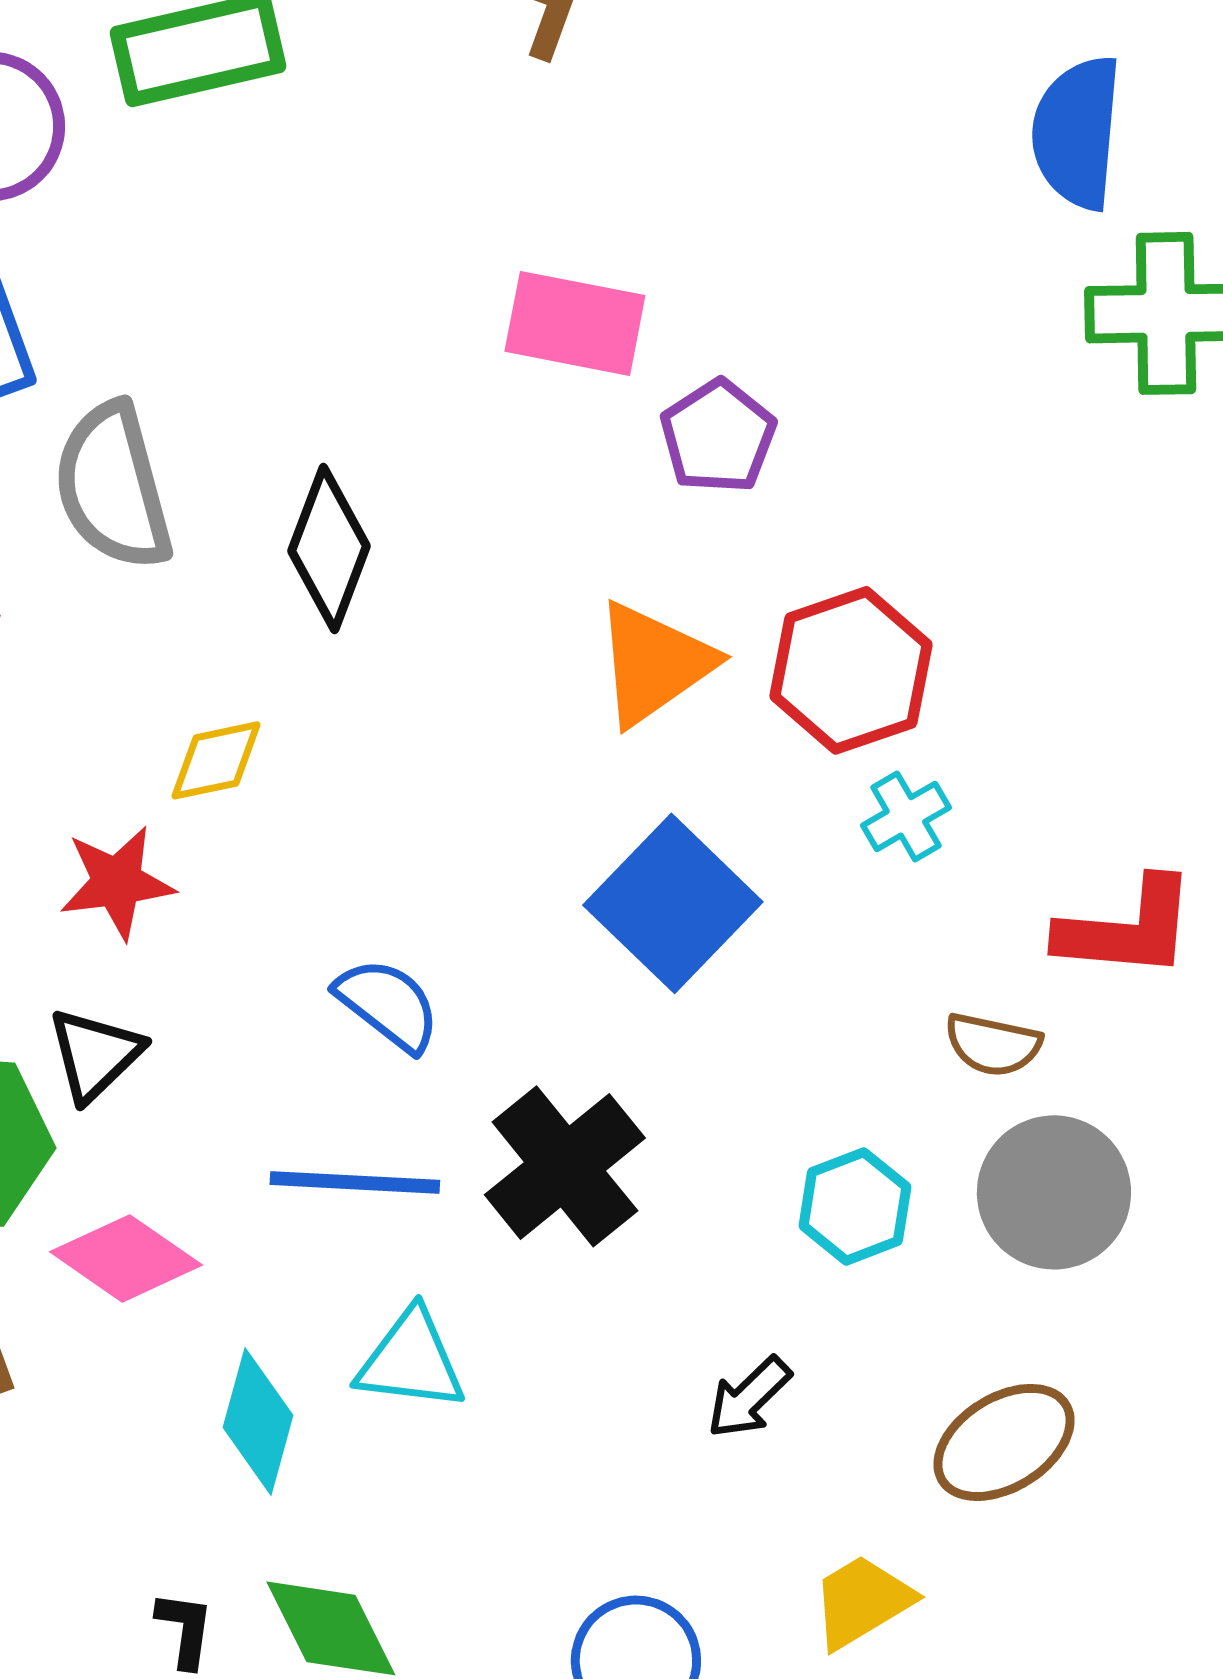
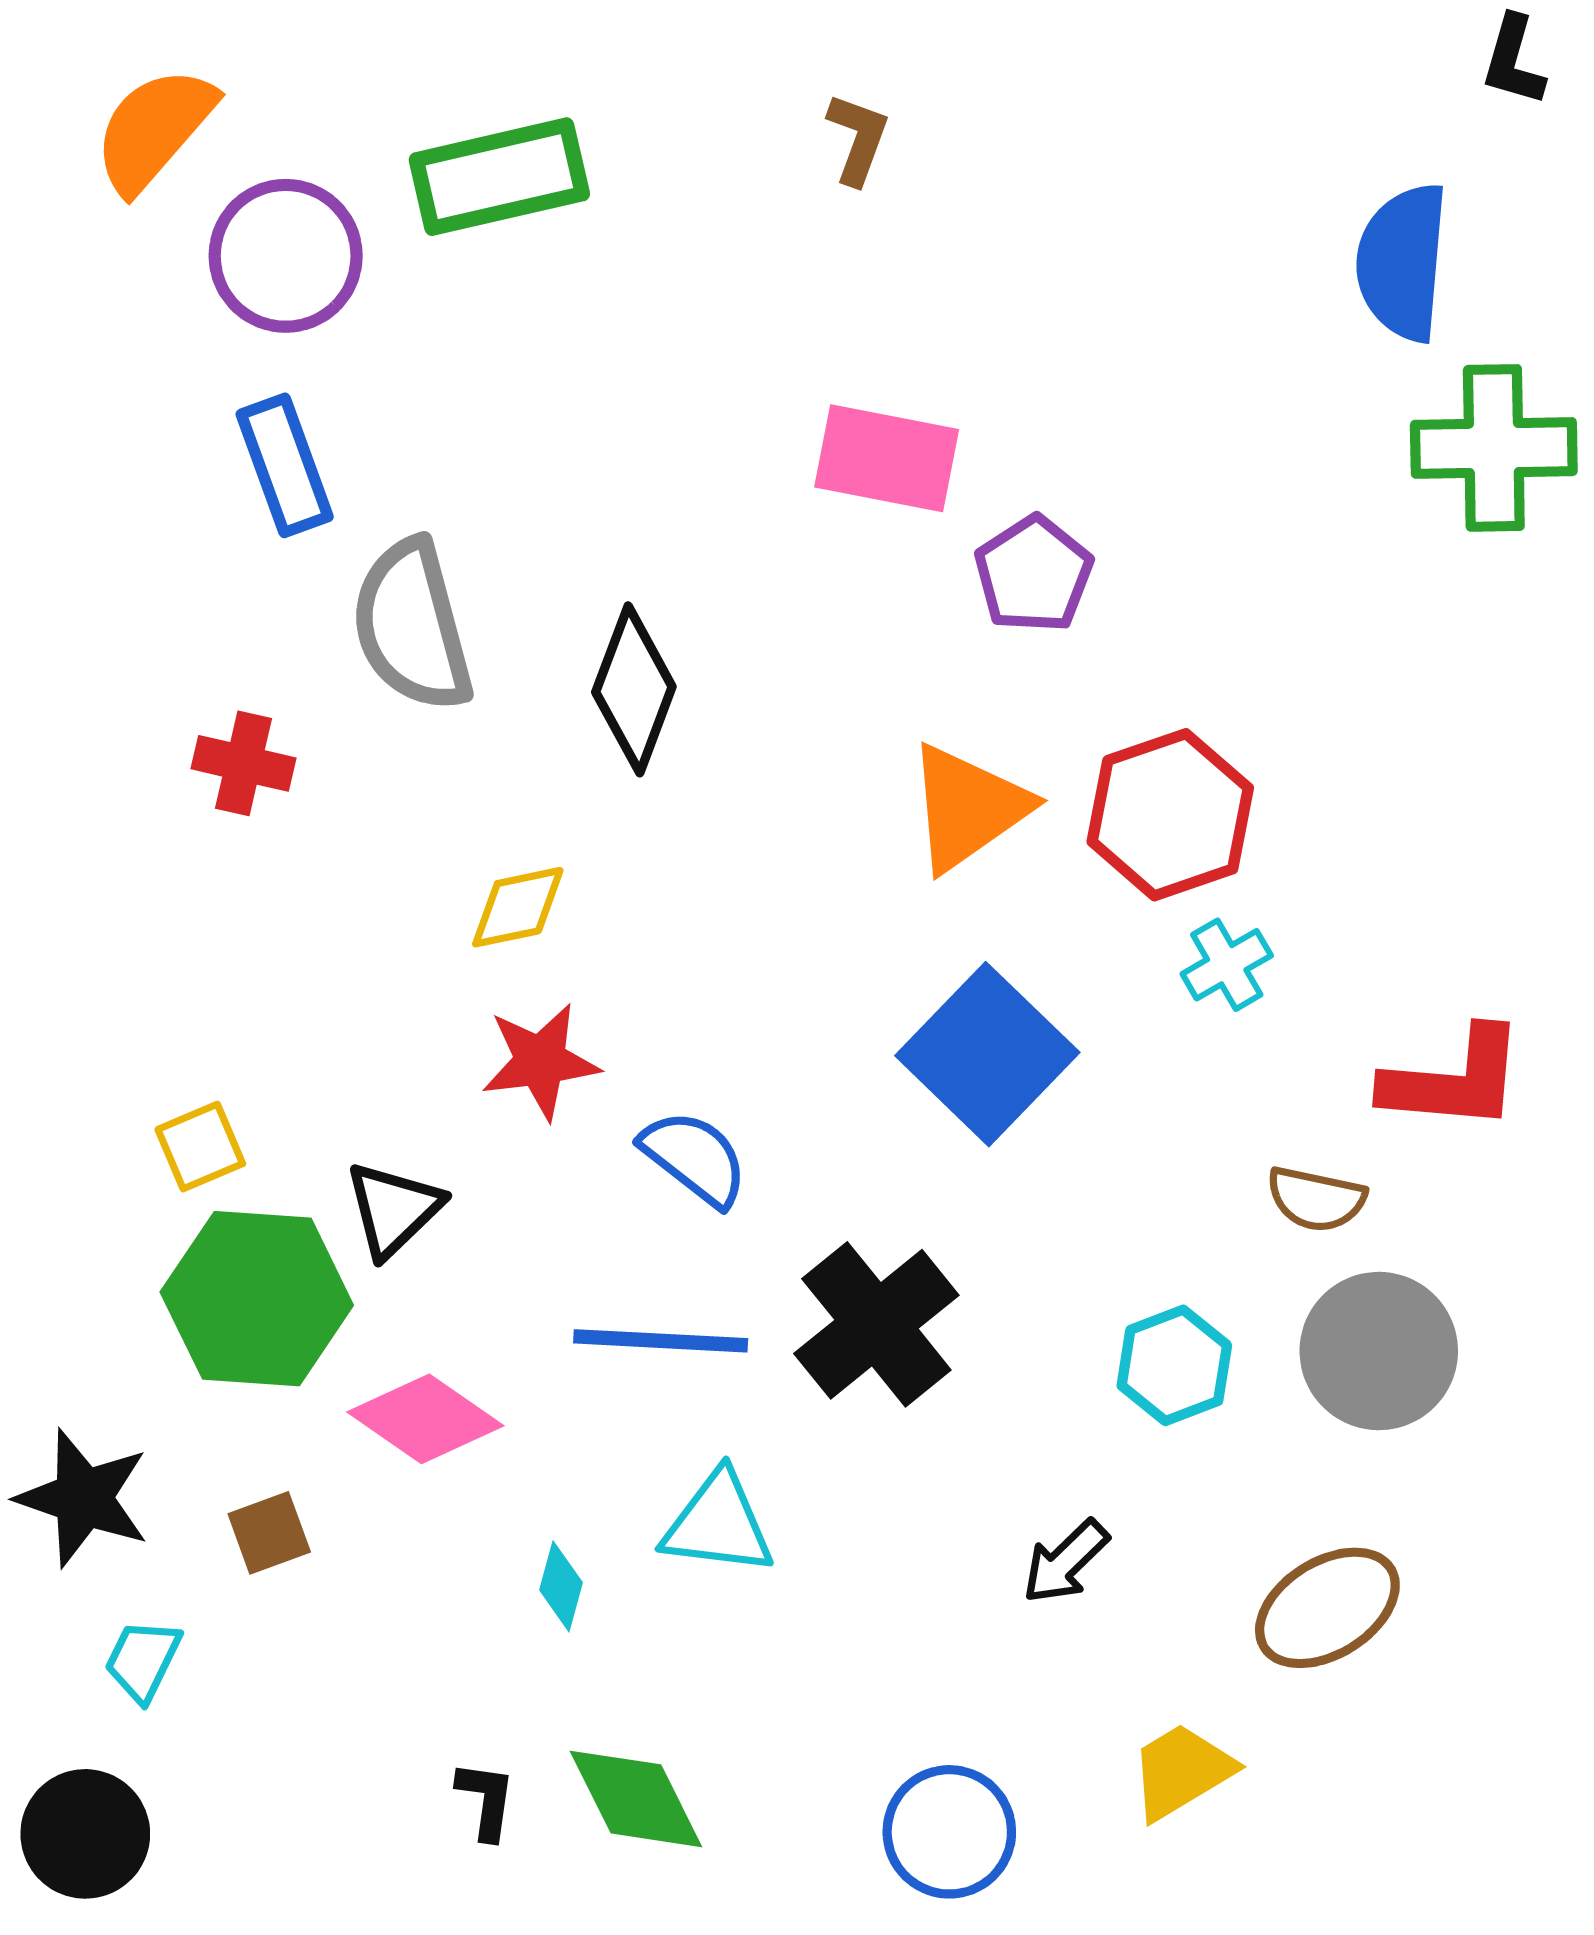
red star: (117, 882) -> (540, 1061), moved
cyan diamond: (258, 1421) -> (561, 1586), size x0.6

